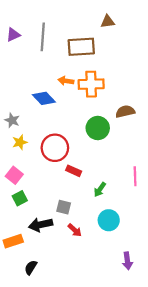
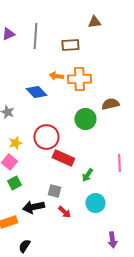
brown rectangle: (81, 47) -> (70, 45), size x0.7
yellow star: (20, 142) -> (15, 143), moved
red rectangle: (74, 171) -> (63, 158), size x1.5

